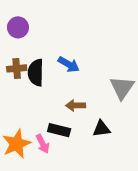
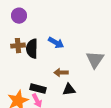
black triangle: (102, 129) -> (69, 90), moved
black rectangle: (59, 130) -> (38, 89), moved

